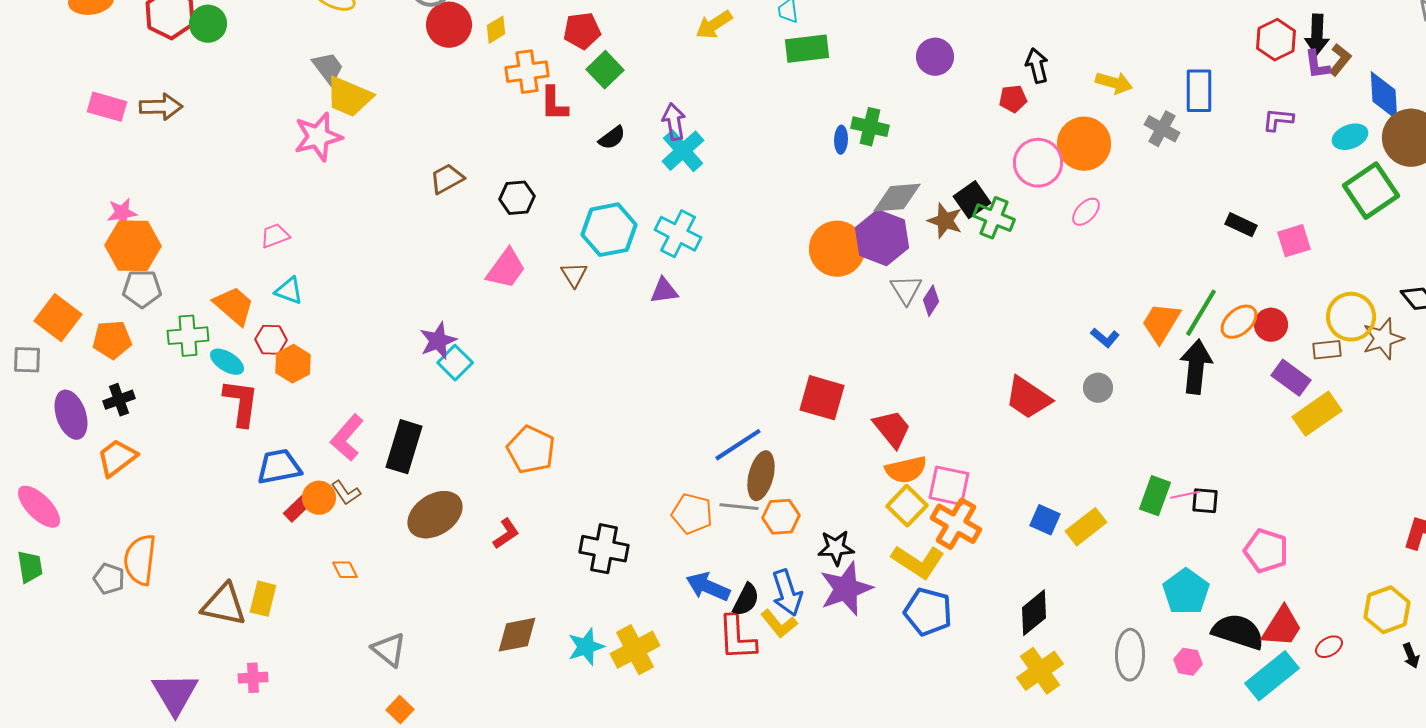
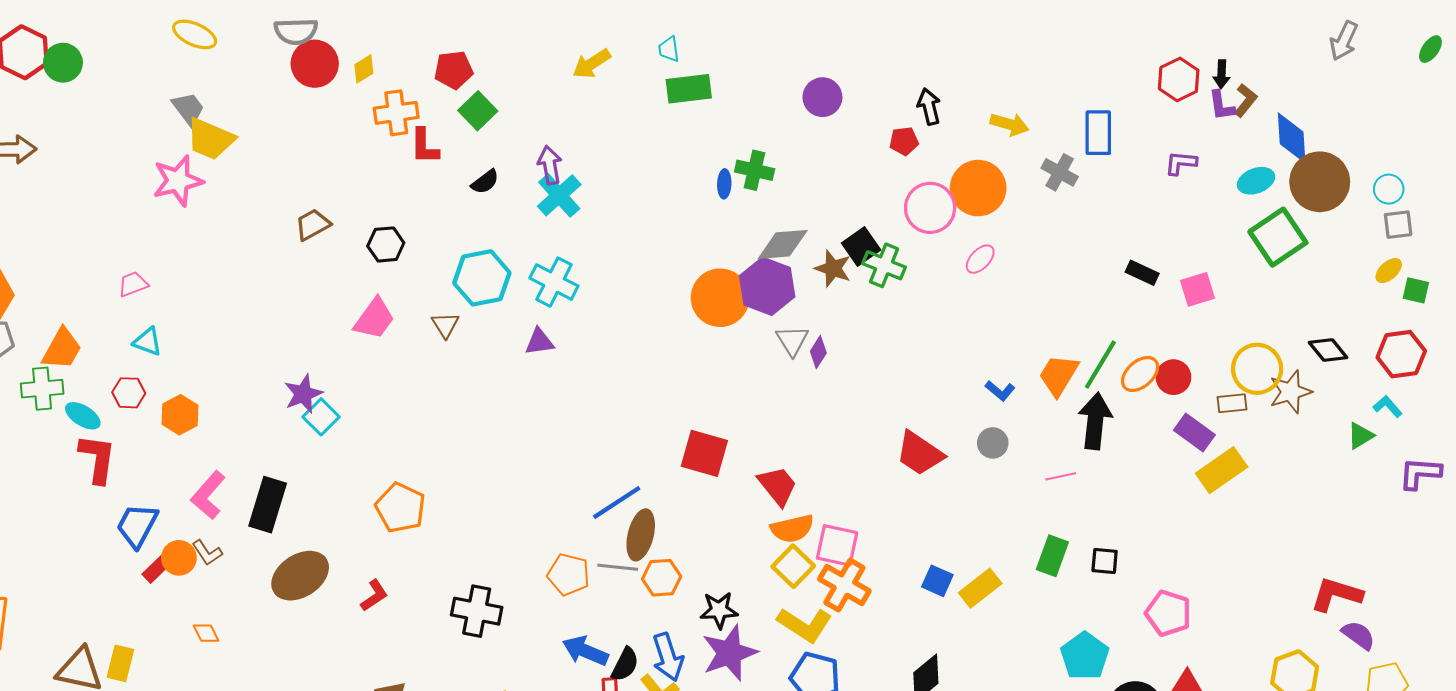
black arrow: (1317, 35) -> (1222, 74), size x0.7
orange trapezoid: (234, 306) -> (62, 349), moved, turned 78
orange hexagon: (293, 364) -> (180, 415), moved
blue trapezoid: (279, 467) -> (137, 525), turned -51
pink line: (1185, 495) -> (1061, 476), moved

